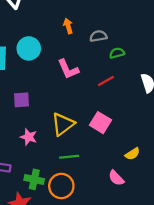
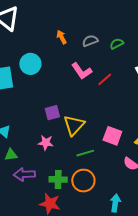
green semicircle: (117, 53) -> (117, 44), moved
pink L-shape: (68, 69) -> (82, 71), moved
purple square: (21, 100) -> (52, 113), moved
pink square: (101, 123) -> (112, 136), moved

